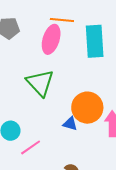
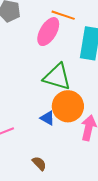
green triangle: (40, 83) -> (57, 77), moved, turned -44

